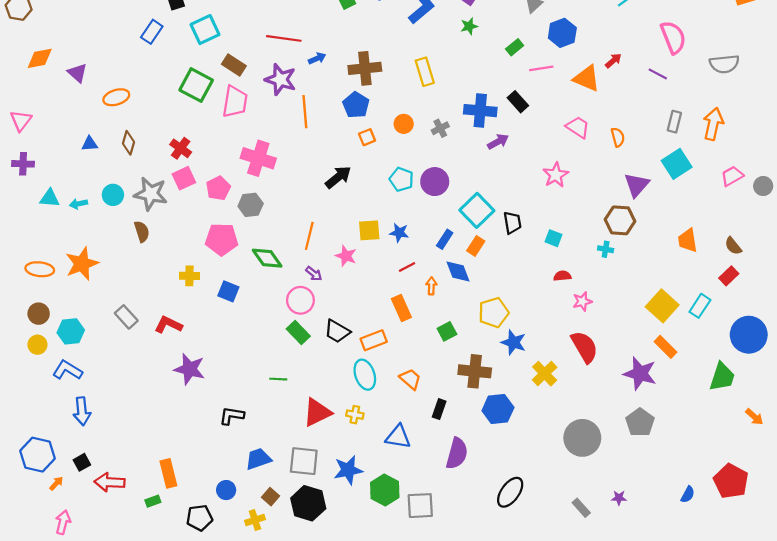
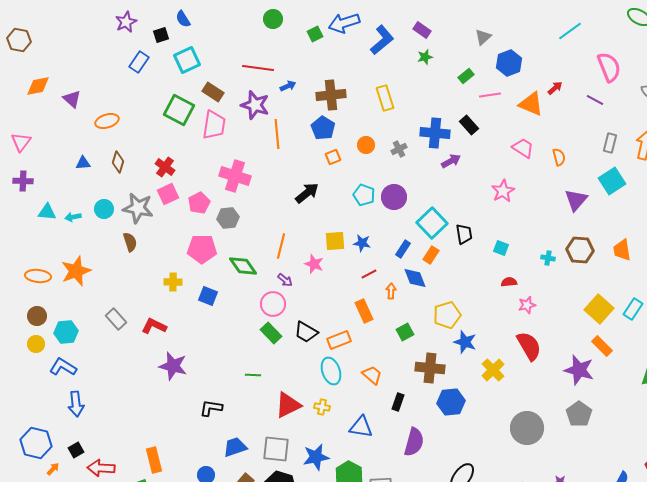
brown hexagon: (620, 220) -> (580, 250), moved

